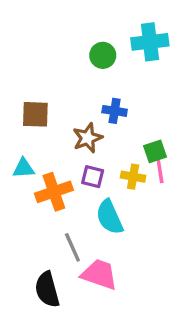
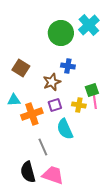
cyan cross: (150, 42) -> (89, 25), turned -35
green circle: (103, 55) -> (61, 33), size x1.6
brown square: (35, 114) -> (21, 68), turned 30
purple square: (93, 177) -> (55, 105), turned -32
pink trapezoid: (99, 274) -> (53, 175), moved

